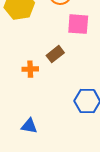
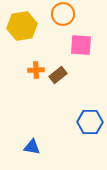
orange cross: (30, 69) -> (36, 70), moved

